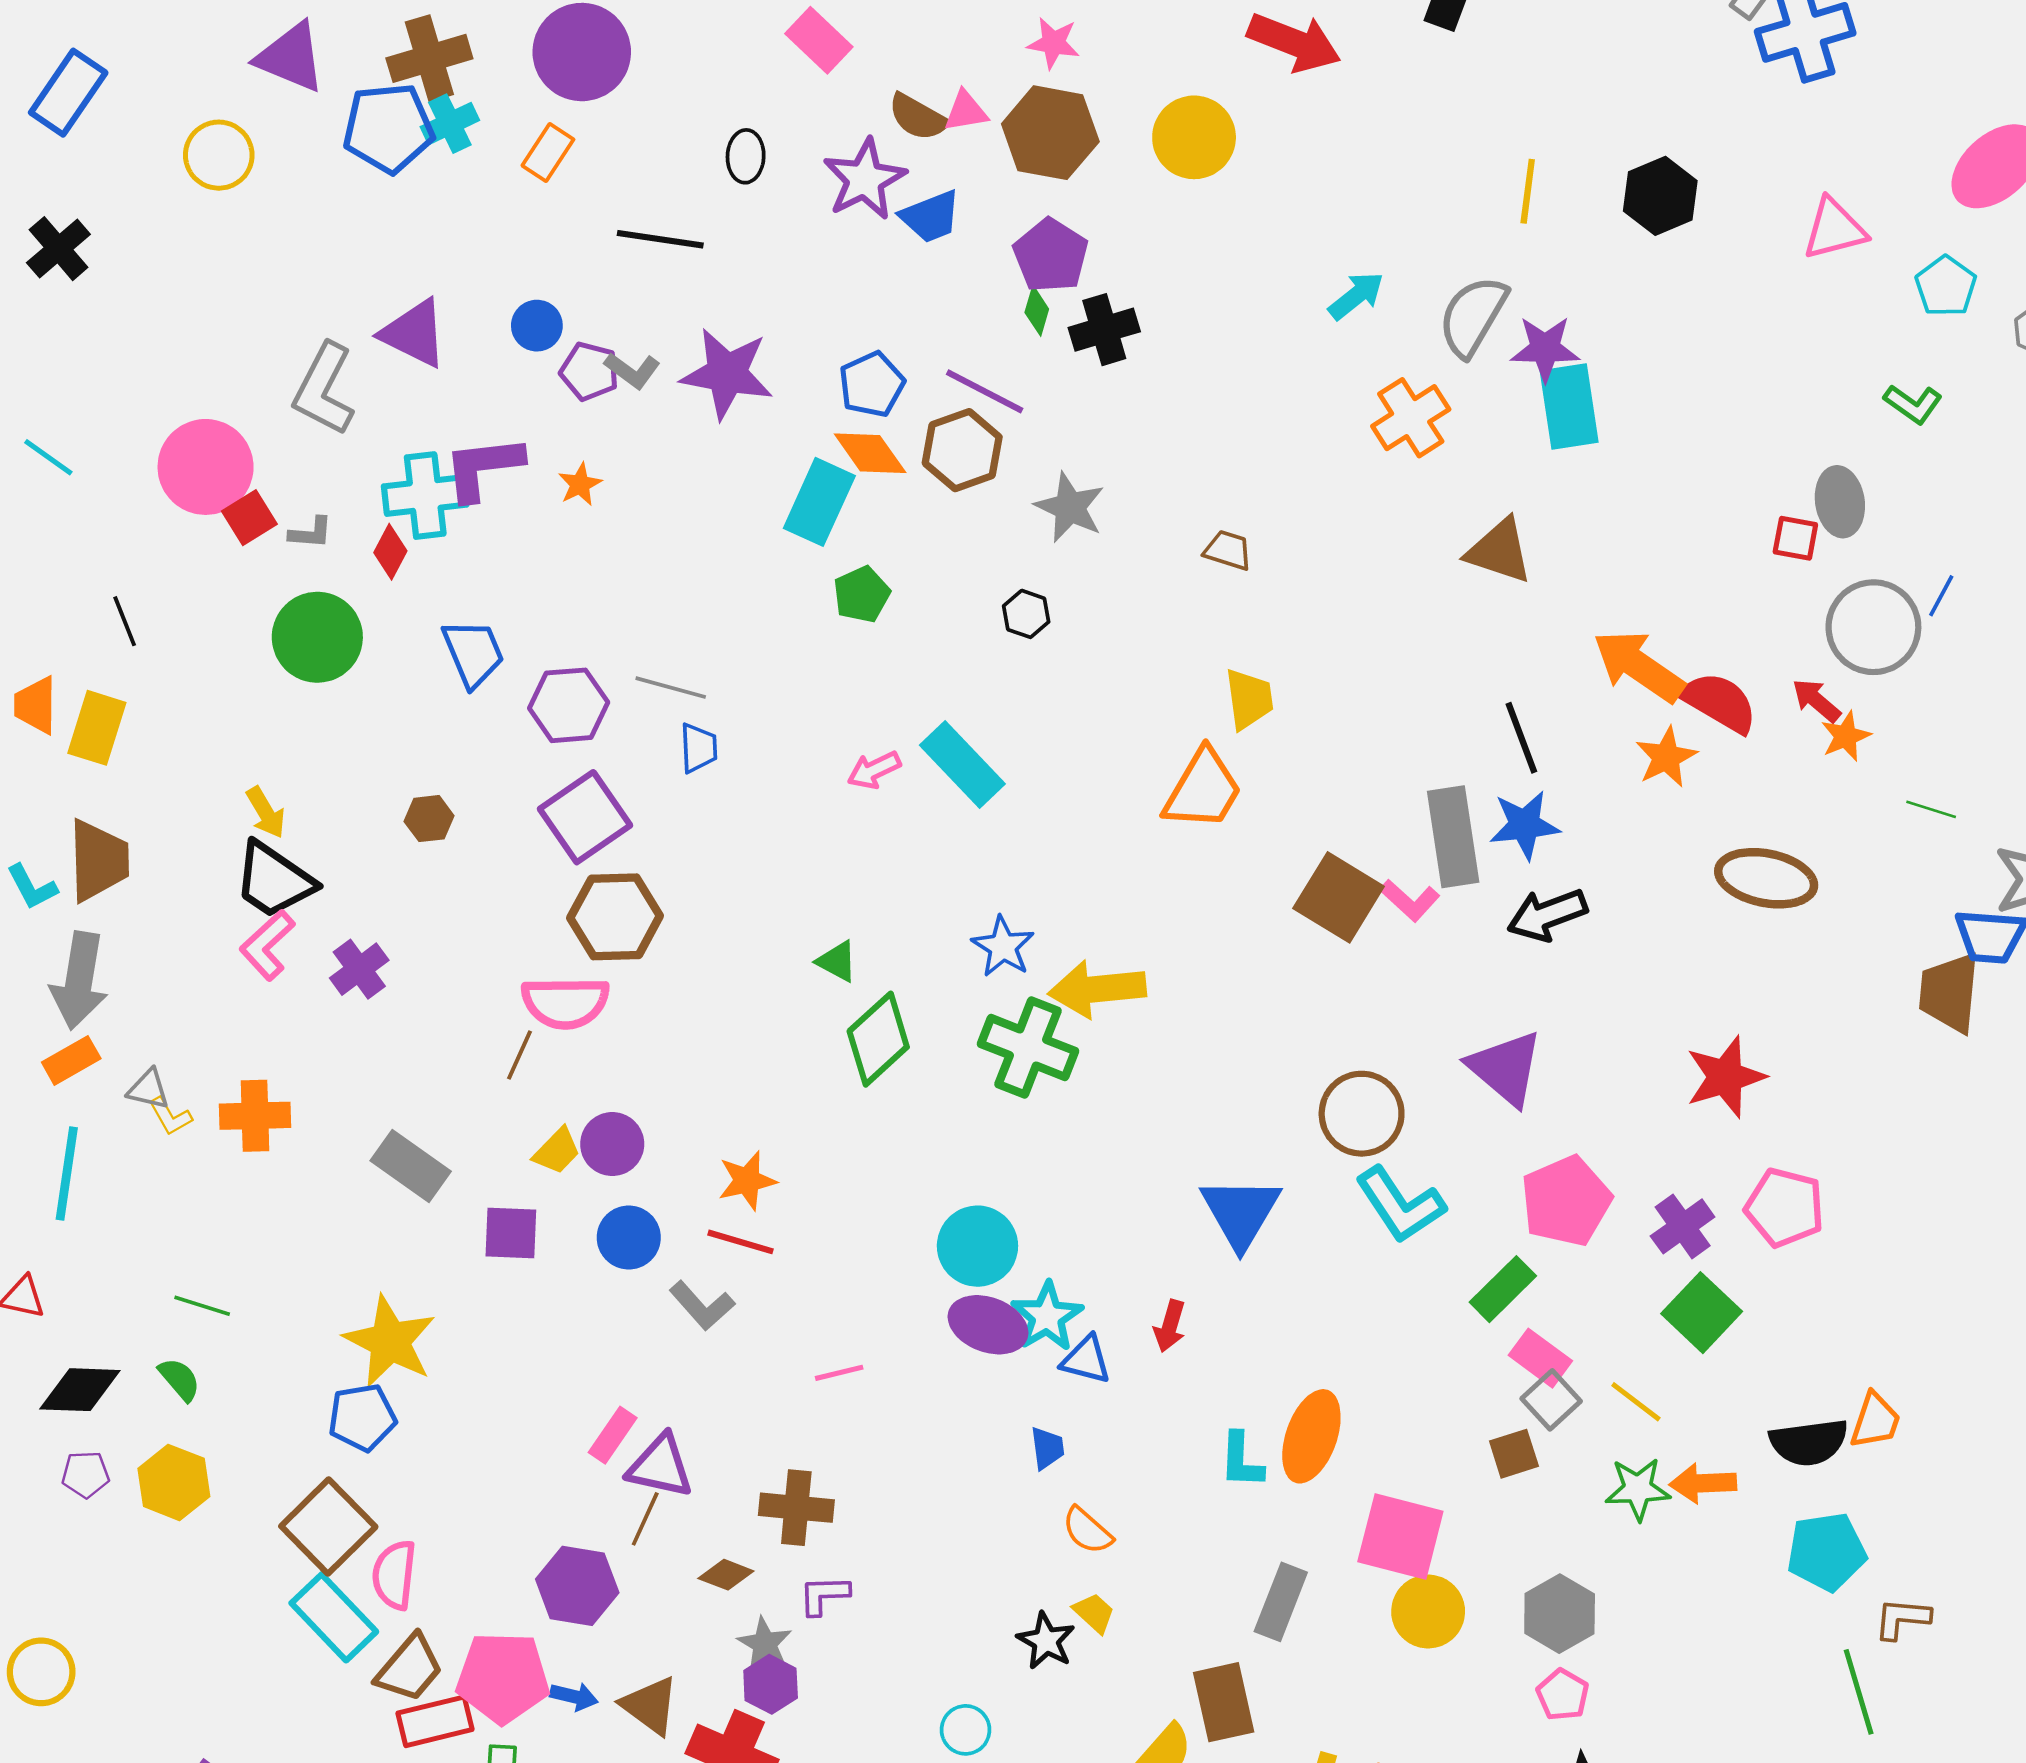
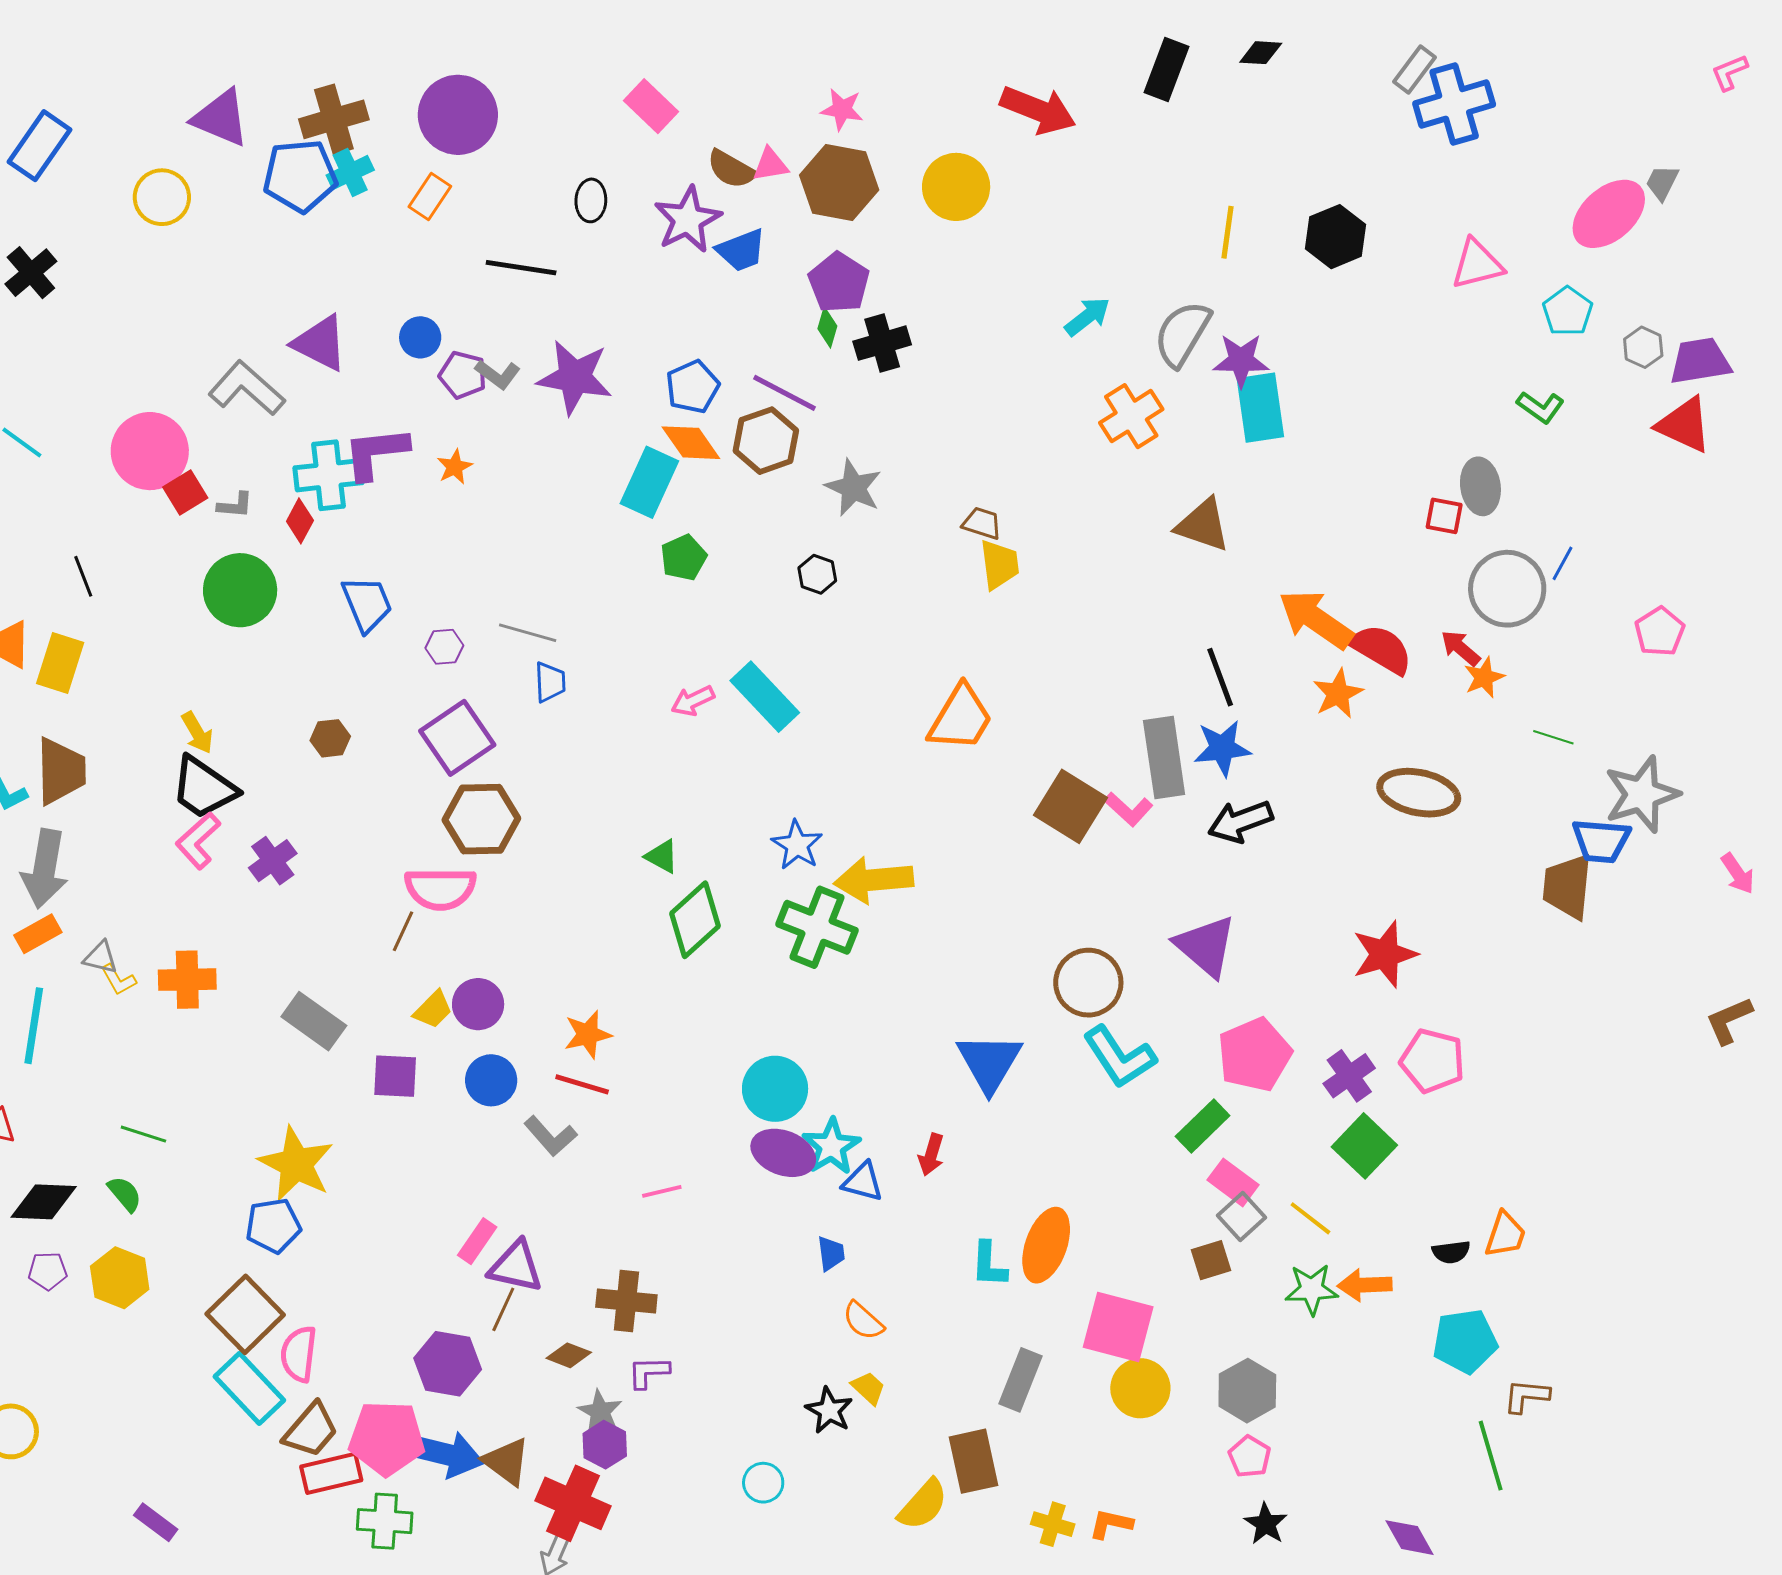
gray L-shape: (324, 389) -> (247, 388), turned 104
yellow trapezoid: (1249, 699) -> (999, 564), moved
purple hexagon: (569, 705) -> (444, 647), size x0.6
black semicircle: (1809, 1442) -> (1451, 1252), size x0.6
blue arrow: (574, 1696) -> (445, 1454), size x2.0

